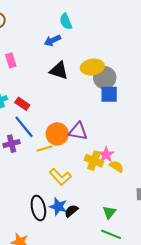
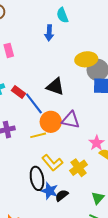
blue arrow: (52, 40) -> (49, 33), turned -63
black triangle: (59, 71) -> (55, 87), moved
blue line: (24, 127) -> (34, 103), moved
yellow cross: (94, 161) -> (79, 168), moved, turned 30
black ellipse: (38, 208) -> (37, 178), moved

